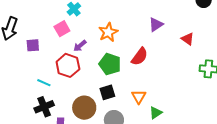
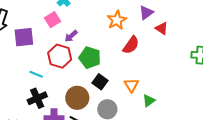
orange star: (108, 32) -> (117, 20), moved
red triangle: (188, 39) -> (162, 28), moved
purple square: (33, 45) -> (24, 37), size x1.5
green pentagon: (110, 64) -> (90, 58), moved
black square: (107, 92) -> (100, 82), turned -35

